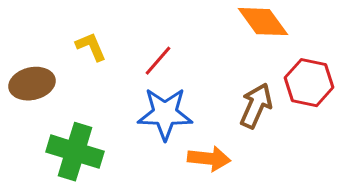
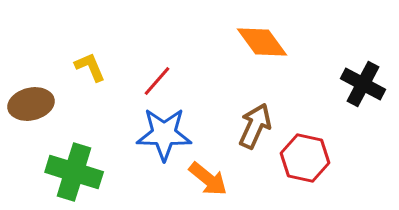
red hexagon: (309, 83) -> (305, 158), moved
orange arrow: (209, 159) -> (208, 179), turned 33

